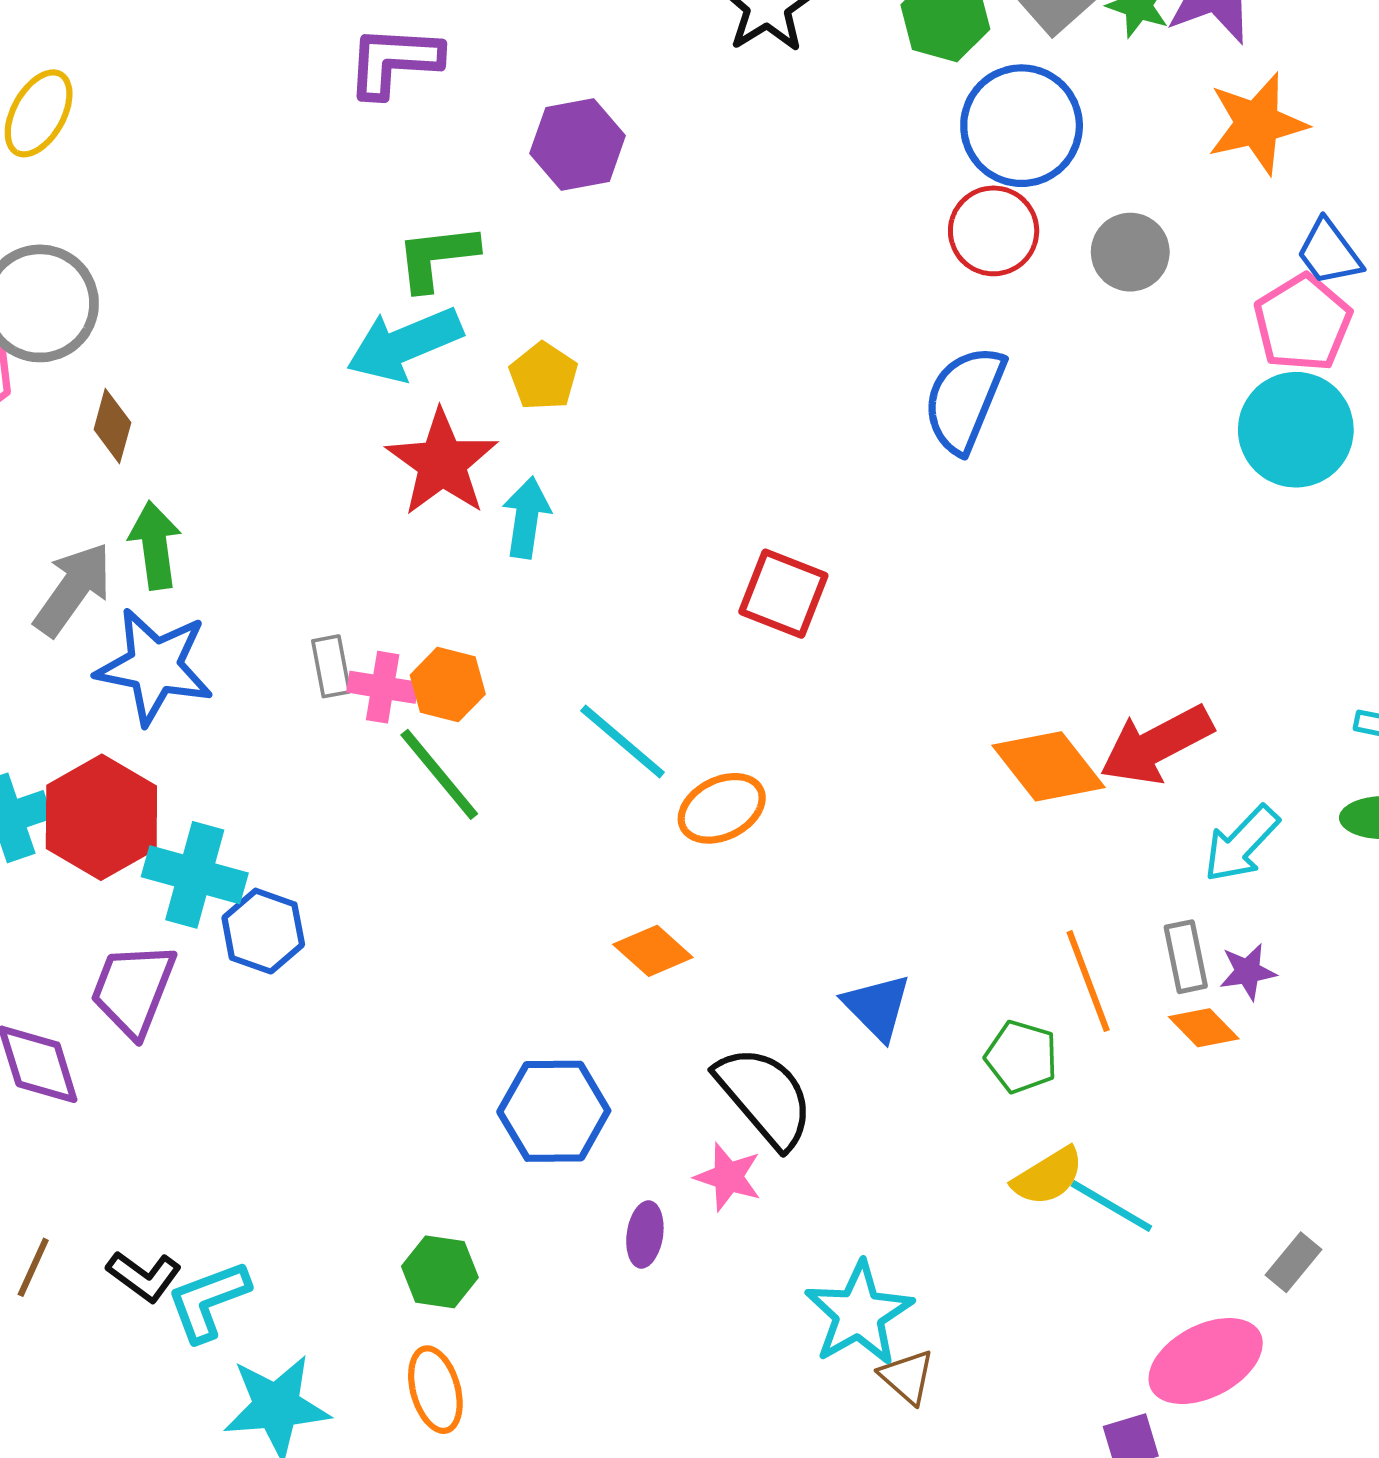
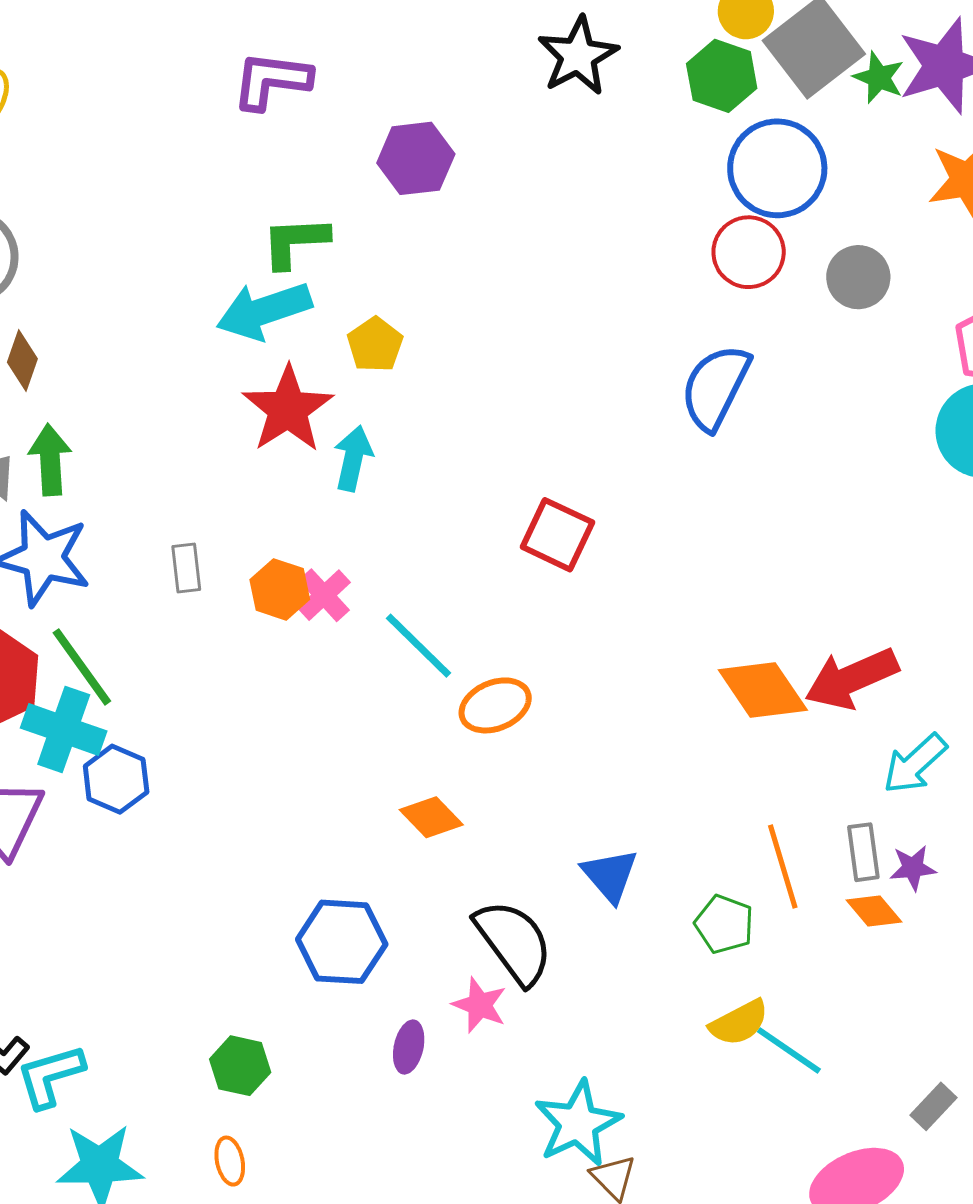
pink cross: (383, 687) -> (324, 595), moved, turned 34
green line: (439, 774) -> (82, 667), moved
orange ellipse: (435, 1390) -> (230, 1161), size x0.7

